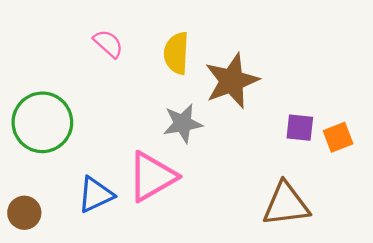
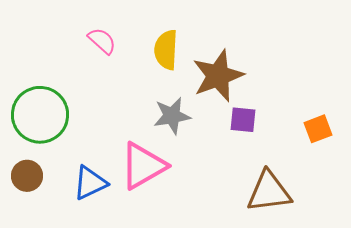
purple square: (300, 128) -> (243, 120), moved
brown circle: (24, 213) -> (27, 176), moved

